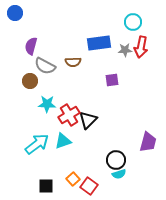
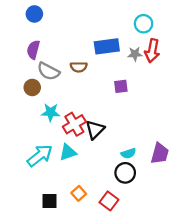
blue circle: (15, 13) -> (34, 14), moved
cyan semicircle: (119, 174) -> (128, 153), moved
red square: (89, 186) -> (109, 201), moved

